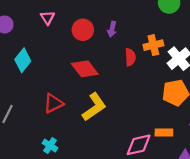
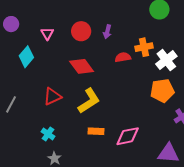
pink triangle: (47, 18) -> (47, 34), moved
red semicircle: (130, 57) -> (123, 57), turned -98
orange rectangle: (164, 132) -> (96, 131), moved

